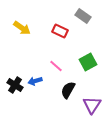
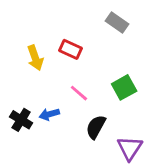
yellow arrow: (22, 28) -> (35, 58), moved, turned 36
red rectangle: (60, 31) -> (70, 49), moved

